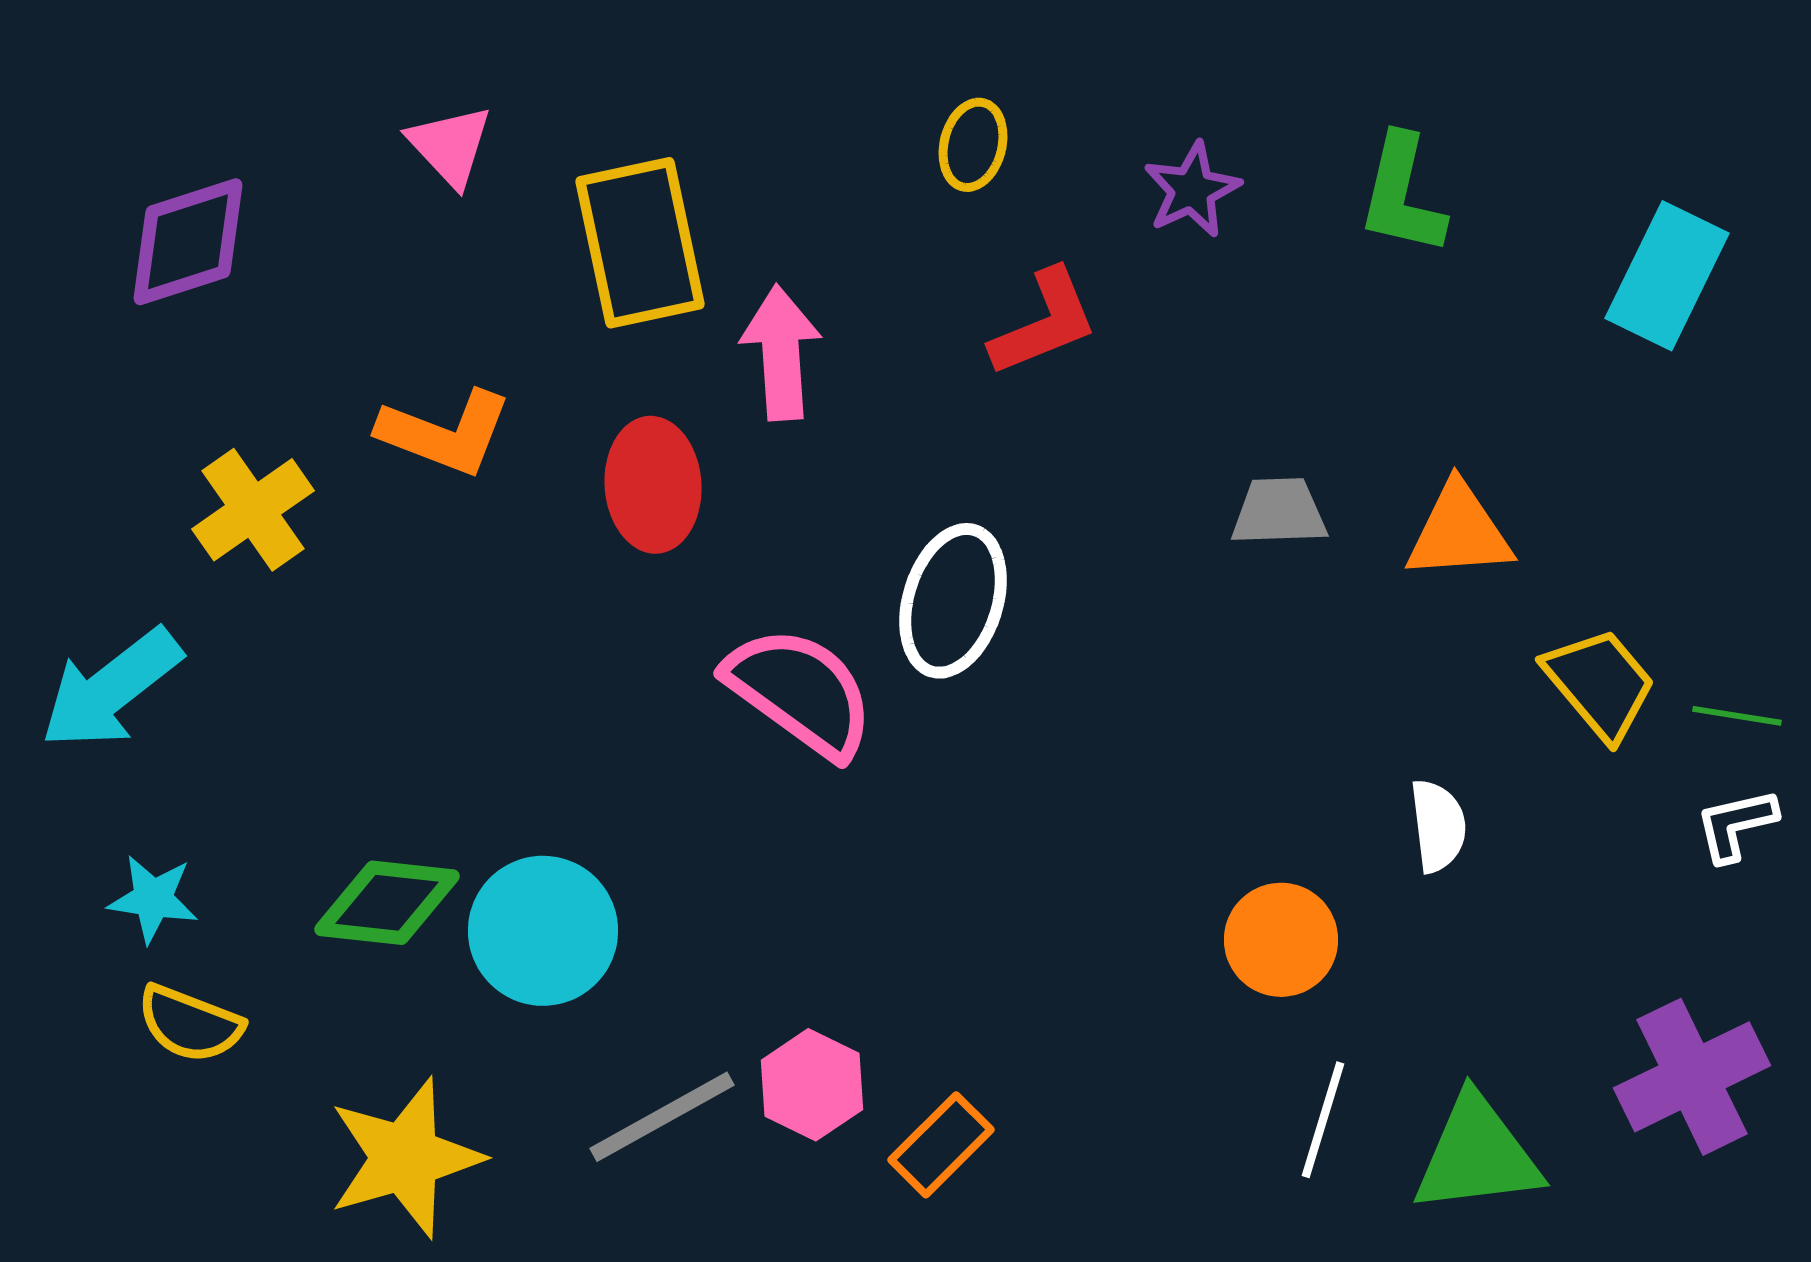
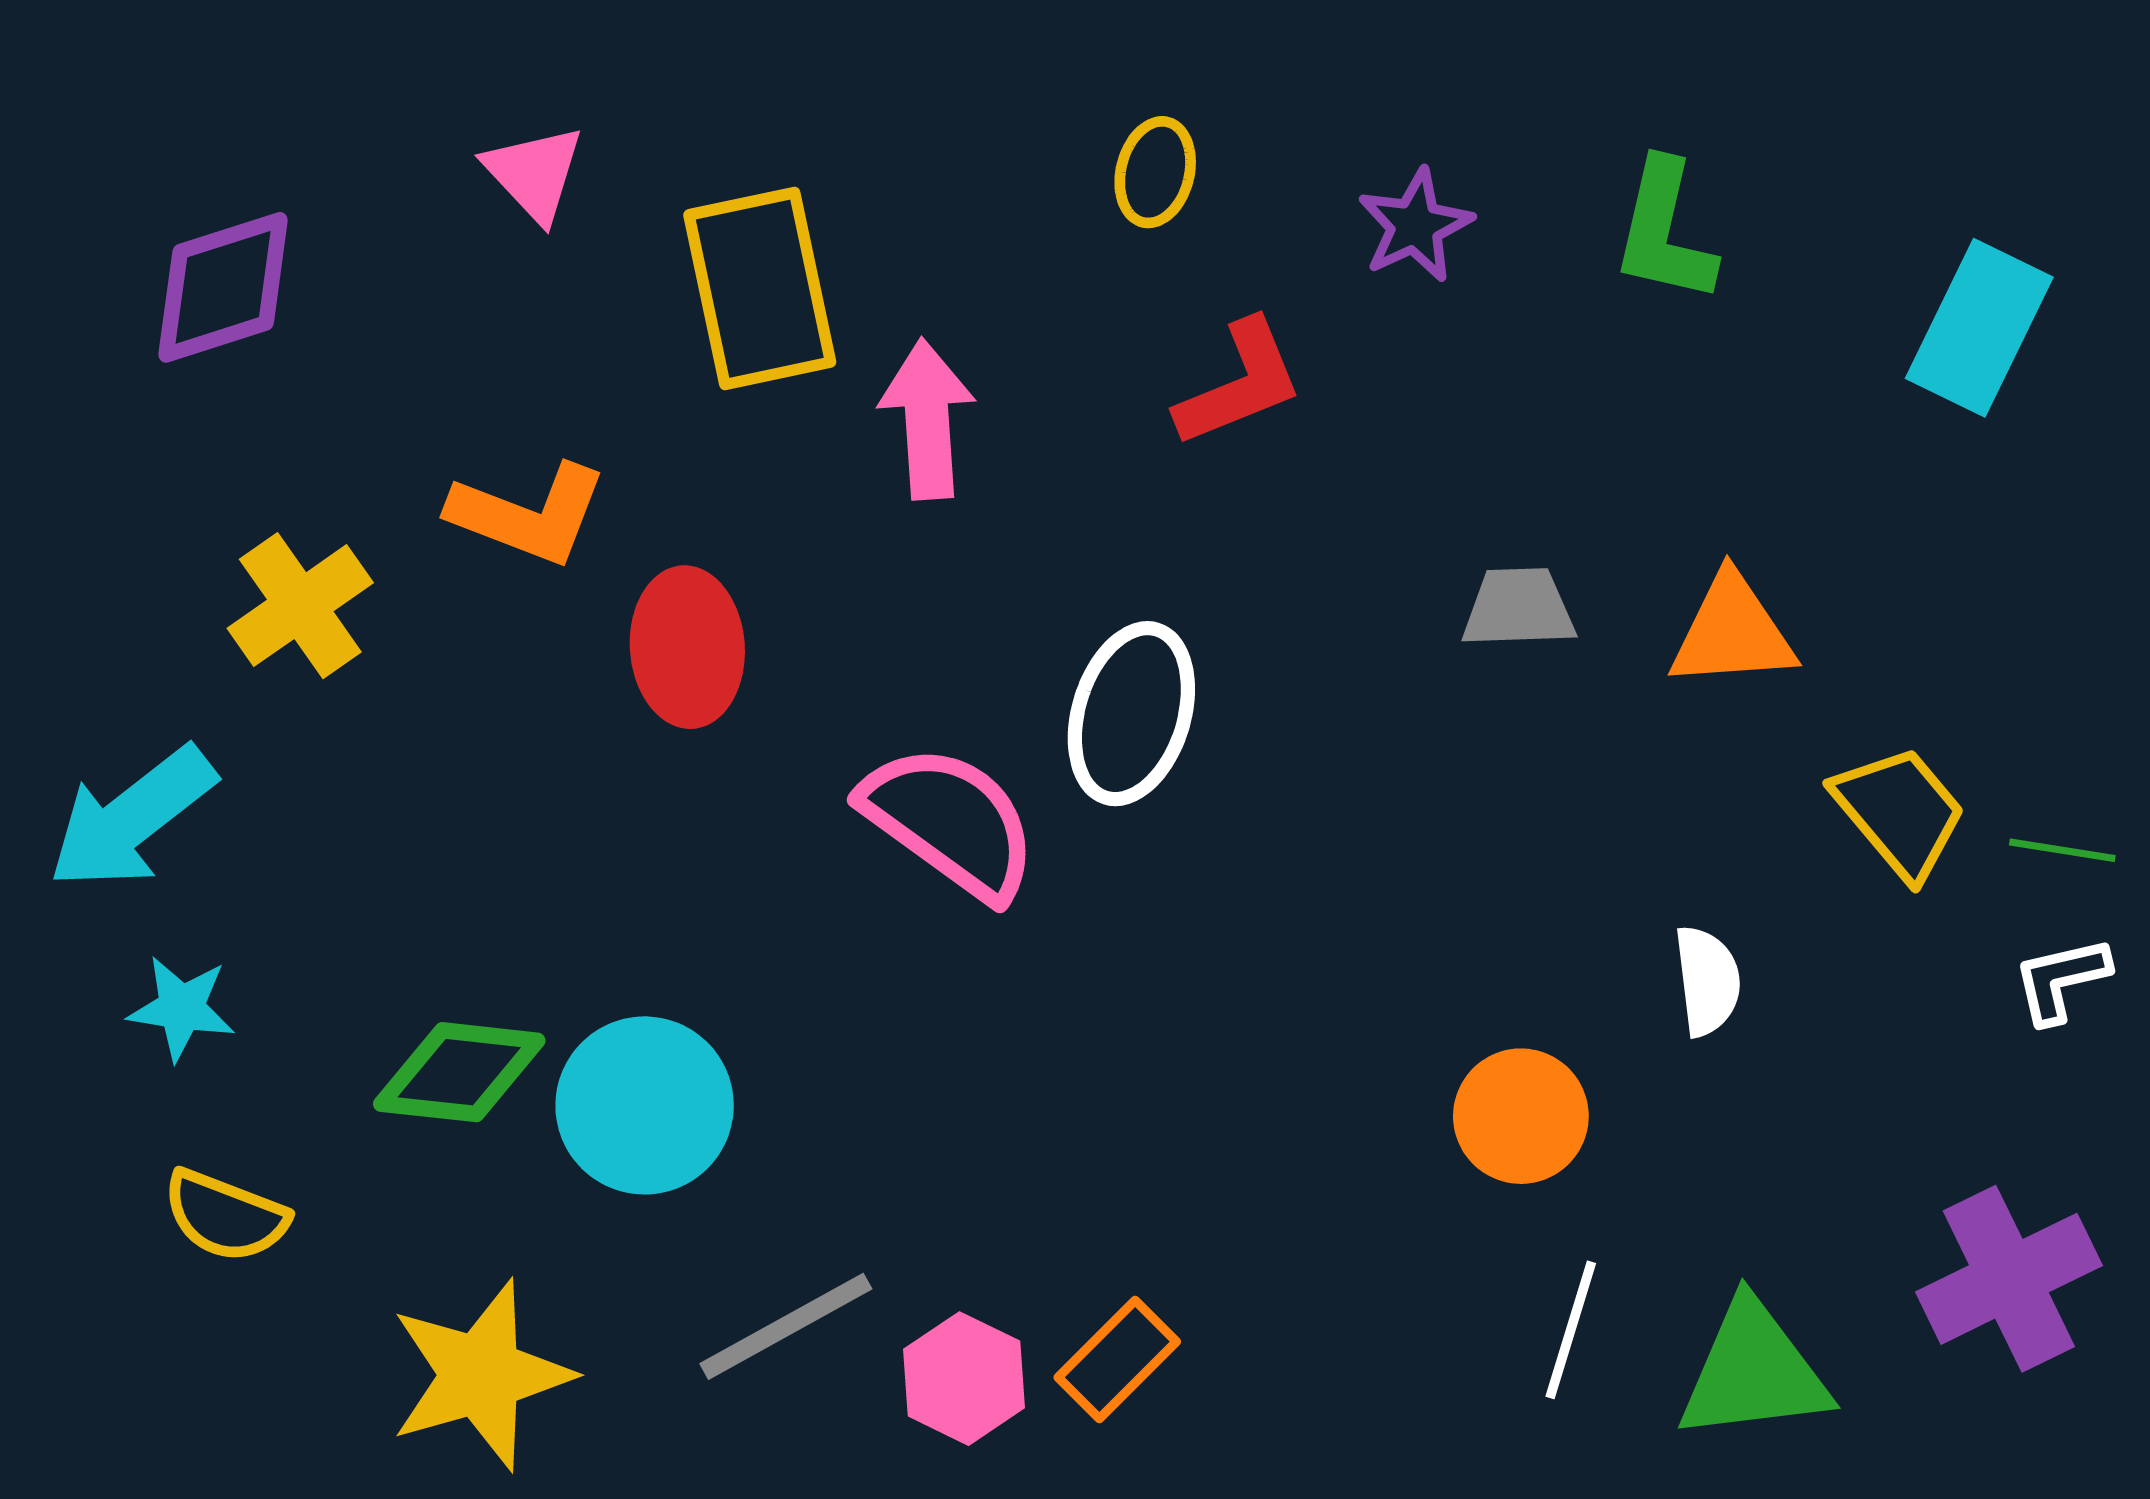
red ellipse: (653, 485) -> (687, 647), moved
cyan star: (153, 899) -> (181, 1008), moved
pink hexagon: (812, 1085) -> (964, 1379), moved

